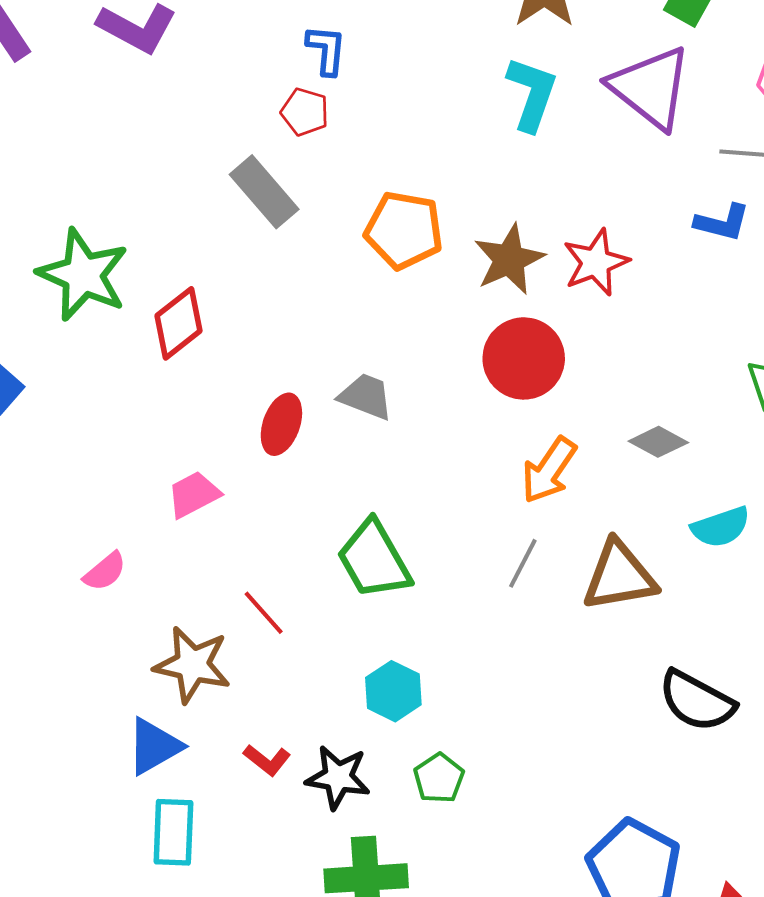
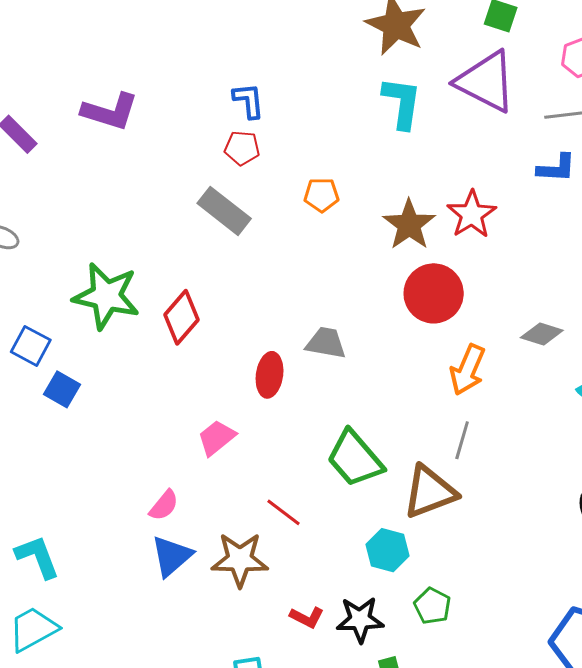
orange pentagon: (404, 230) -> (321, 195), moved, size x0.6
brown triangle: (619, 576) -> (430, 492), moved
blue triangle: (154, 746) -> (172, 556), moved

